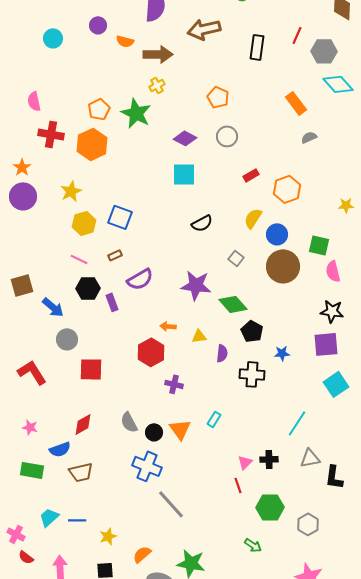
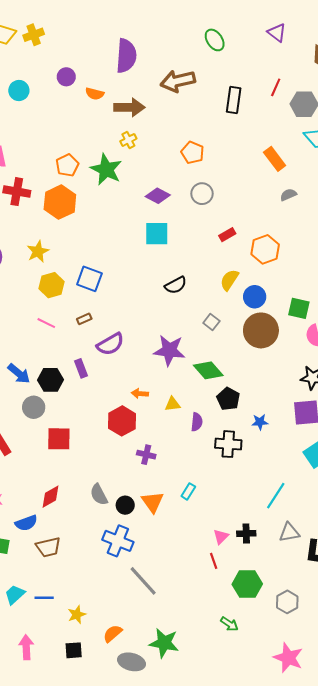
black hexagon: (88, 288) -> (50, 380), moved

